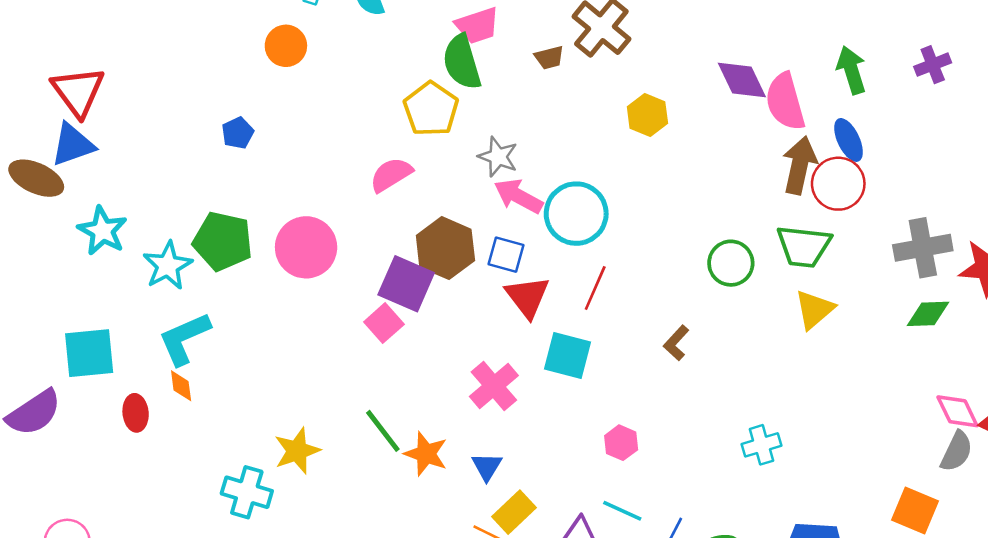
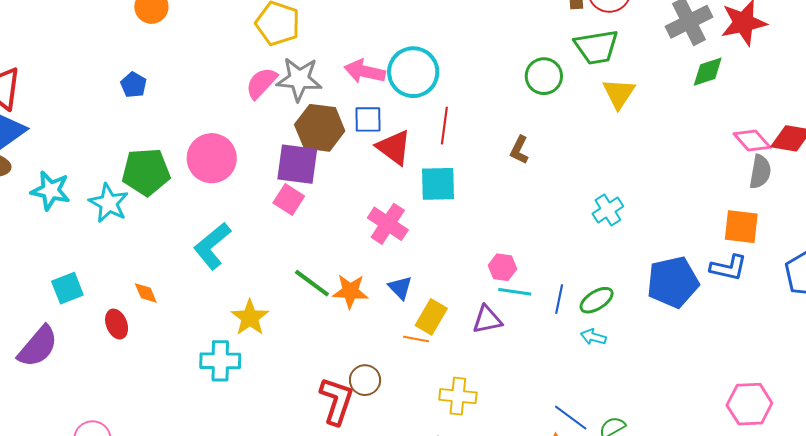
gray star: (498, 157) -> (299, 79), moved, size x1.4
cyan L-shape: (184, 338) -> (212, 246), moved
cyan square: (89, 353) -> (67, 288), size x0.7
pink hexagon: (621, 443) -> (502, 267), moved

